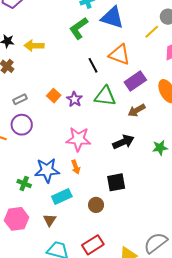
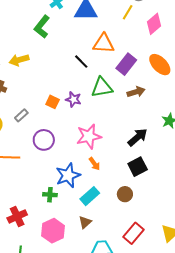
green L-shape: (79, 28) -> (42, 27), moved
brown arrow: (137, 110) -> (136, 92), turned -150
purple circle: (22, 125) -> (44, 140), moved
black arrow: (123, 142) -> (138, 137), moved
brown triangle: (50, 220) -> (85, 222), turned 32

